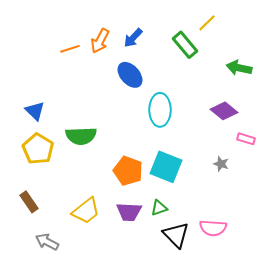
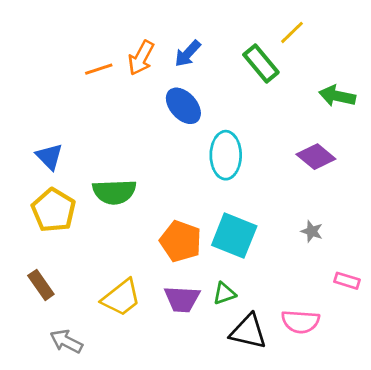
pink rectangle: (246, 139) -> (347, 281), moved
black triangle: (176, 235) -> (248, 332), turned -32

